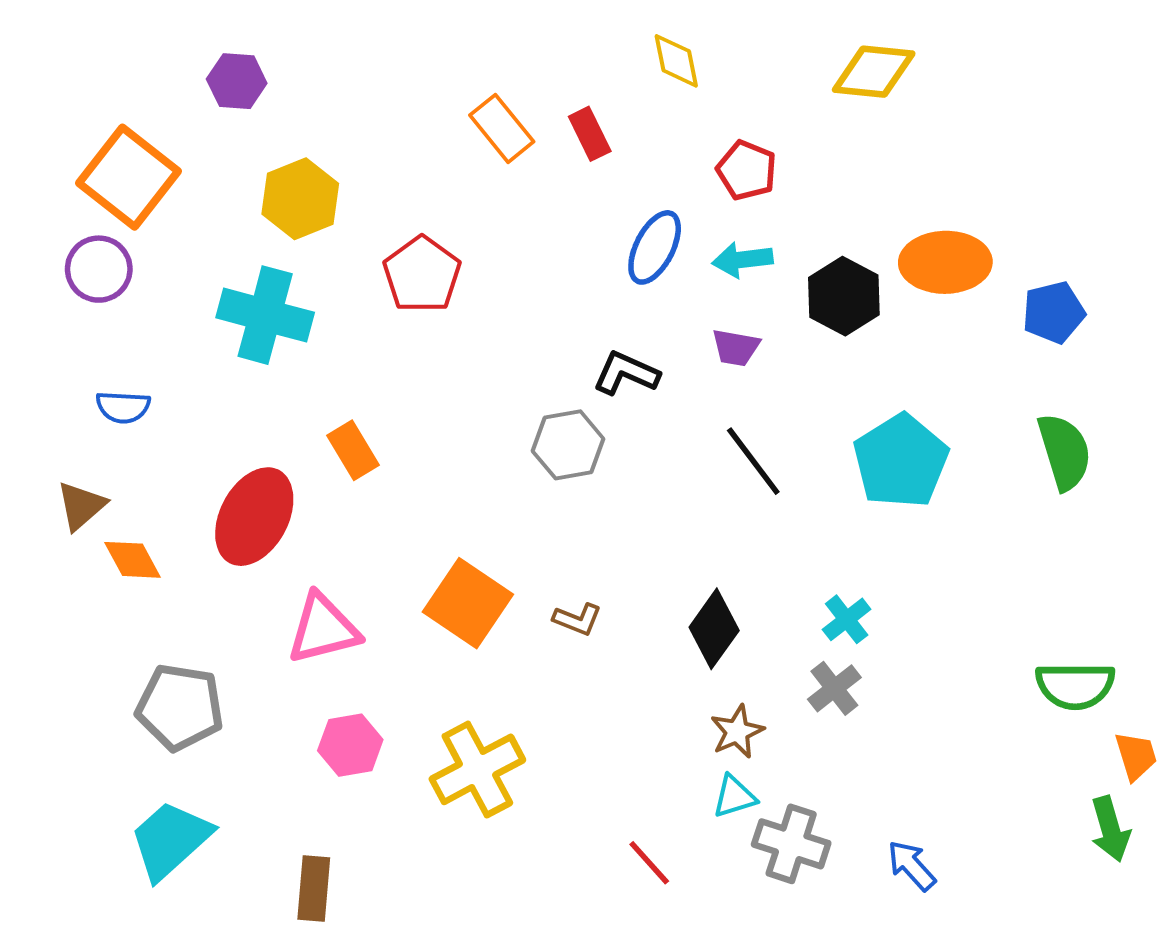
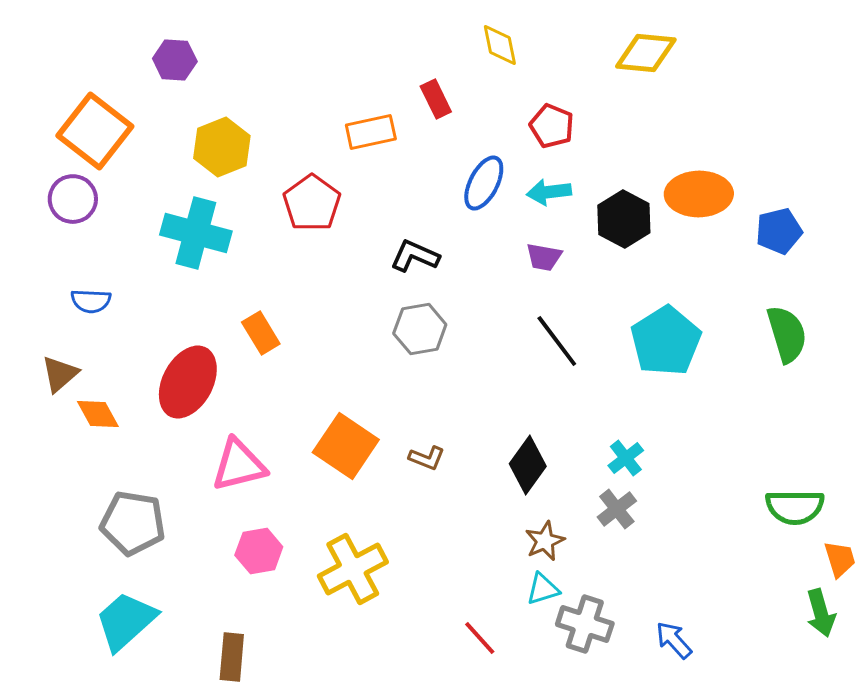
orange rectangle: (502, 128) -> (371, 132), moved, turned -63
black L-shape: (626, 373) -> (415, 256), moved

